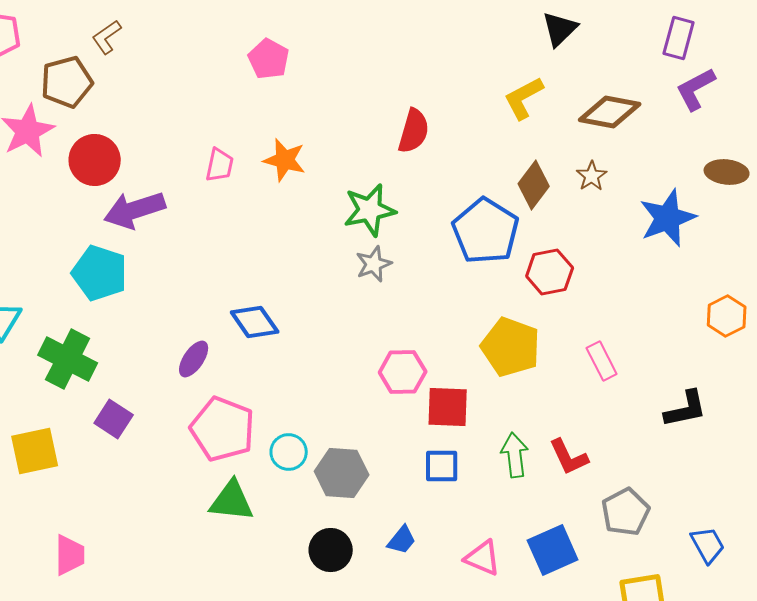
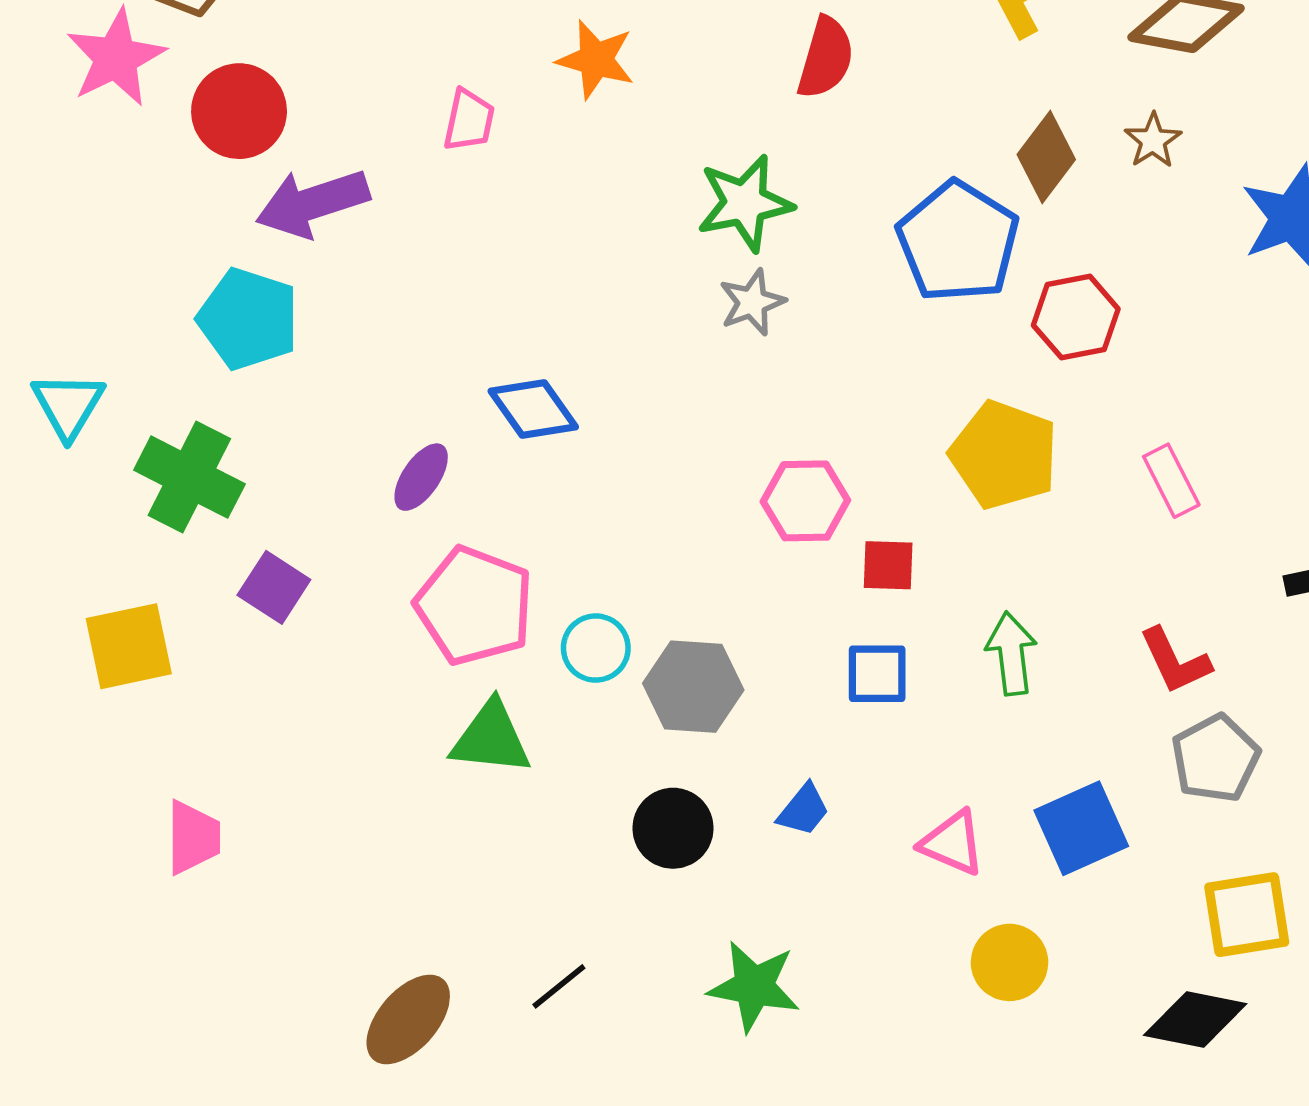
orange star: (285, 160) -> (596, 60), moved
red square: (448, 407) -> (888, 565), size x0.7
red L-shape: (569, 457) -> (1175, 661), moved

